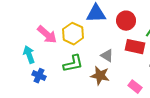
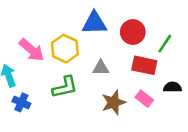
gray triangle: (107, 56) -> (101, 68), moved, turned -32
brown star: (100, 76) -> (114, 102), moved, turned -30
pink rectangle: (135, 87) -> (144, 99), moved

